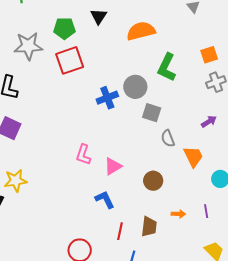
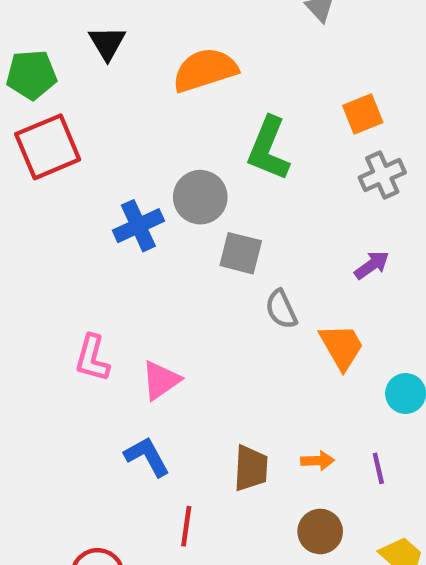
brown circle: (153, 181) -> (320, 531), moved
orange arrow: (178, 214) -> (317, 461), moved
brown trapezoid: (149, 227) -> (251, 468), moved

